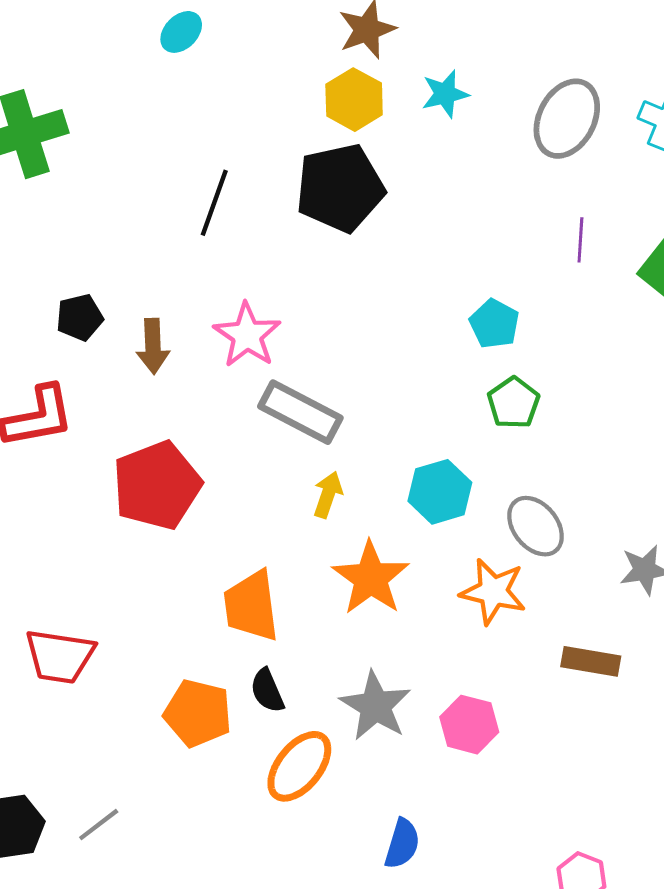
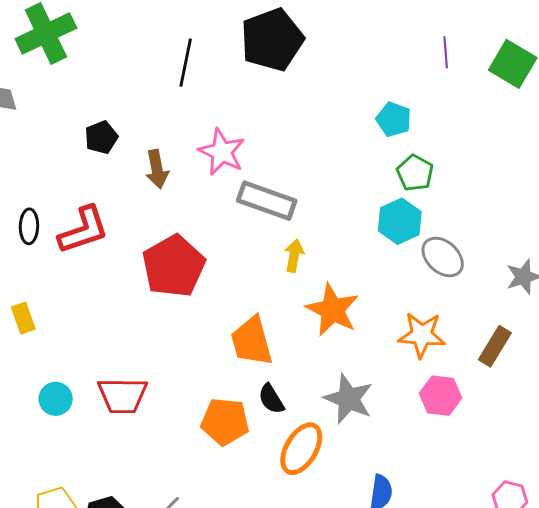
black pentagon: (80, 317) -> (101, 137), moved
cyan hexagon: (440, 492) -> (400, 221), moved
orange star: (493, 591) -> (422, 335), moved
brown rectangle: (591, 661) -> (495, 346), turned -60
pink hexagon: (469, 725) -> (441, 396), moved

